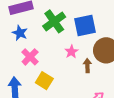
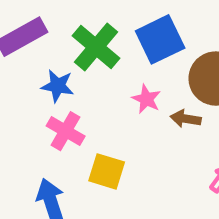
blue star: (20, 33) -> (58, 86), moved
brown arrow: (87, 66) -> (186, 119), turned -64

